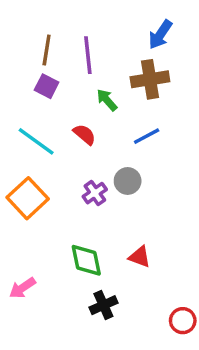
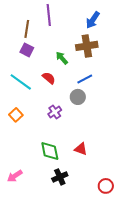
purple line: (88, 55) -> (49, 15), moved
gray circle: (128, 181) -> (78, 97), moved
orange square: (28, 198) -> (16, 115), size x0.6
pink arrow: (22, 288) -> (15, 176), moved

